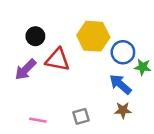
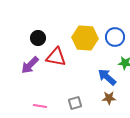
blue circle: (123, 52) -> (115, 37), moved

